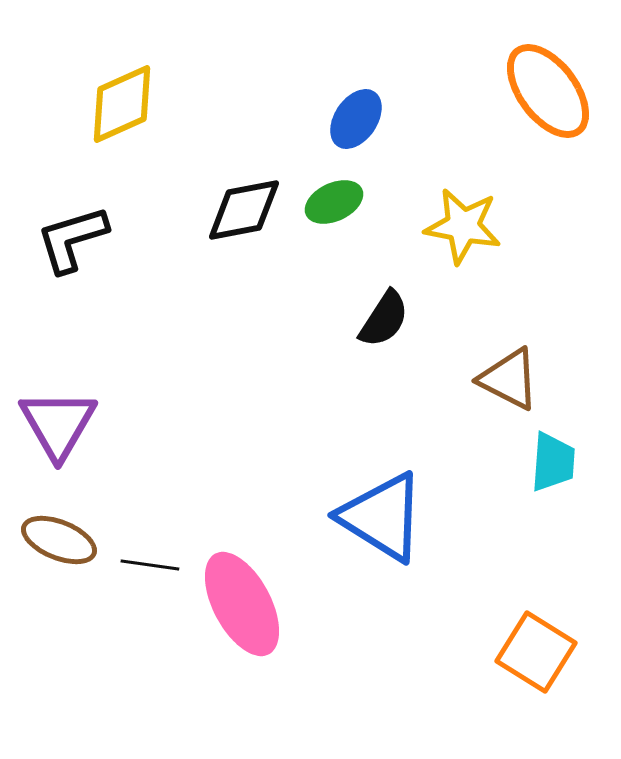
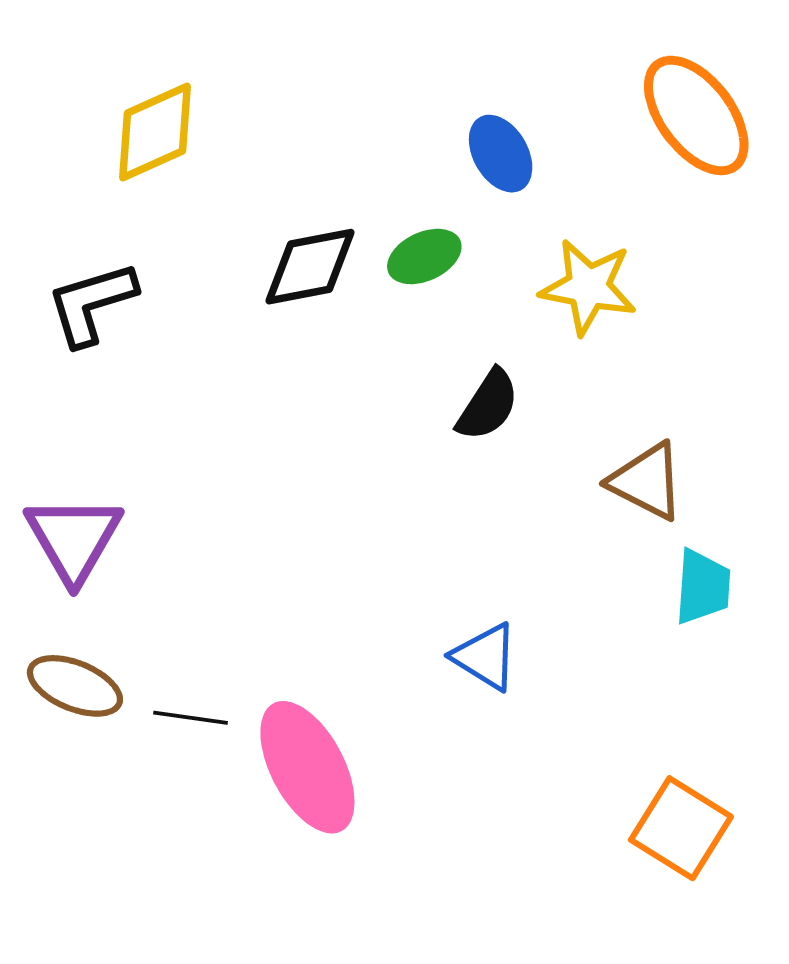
blue ellipse: (356, 119) -> (501, 154), moved, turned -64
blue triangle: (382, 517) -> (485, 657), size x0.6

